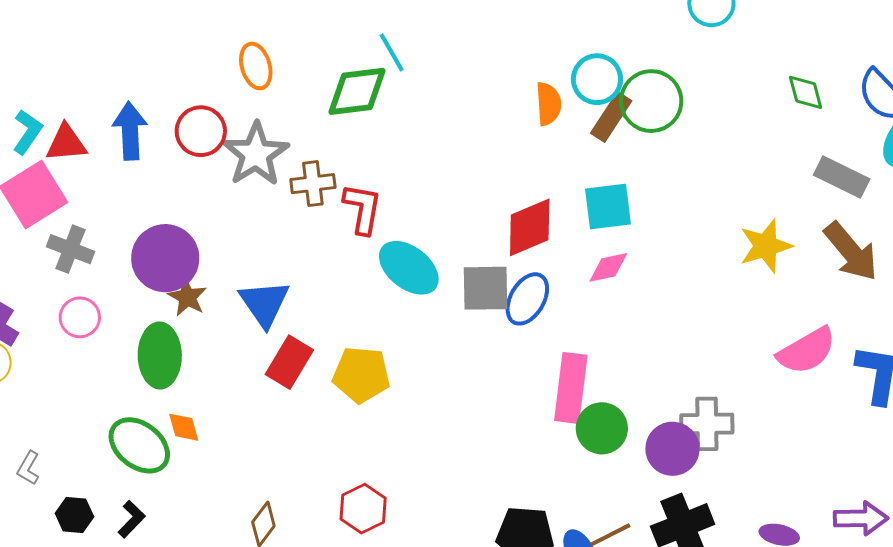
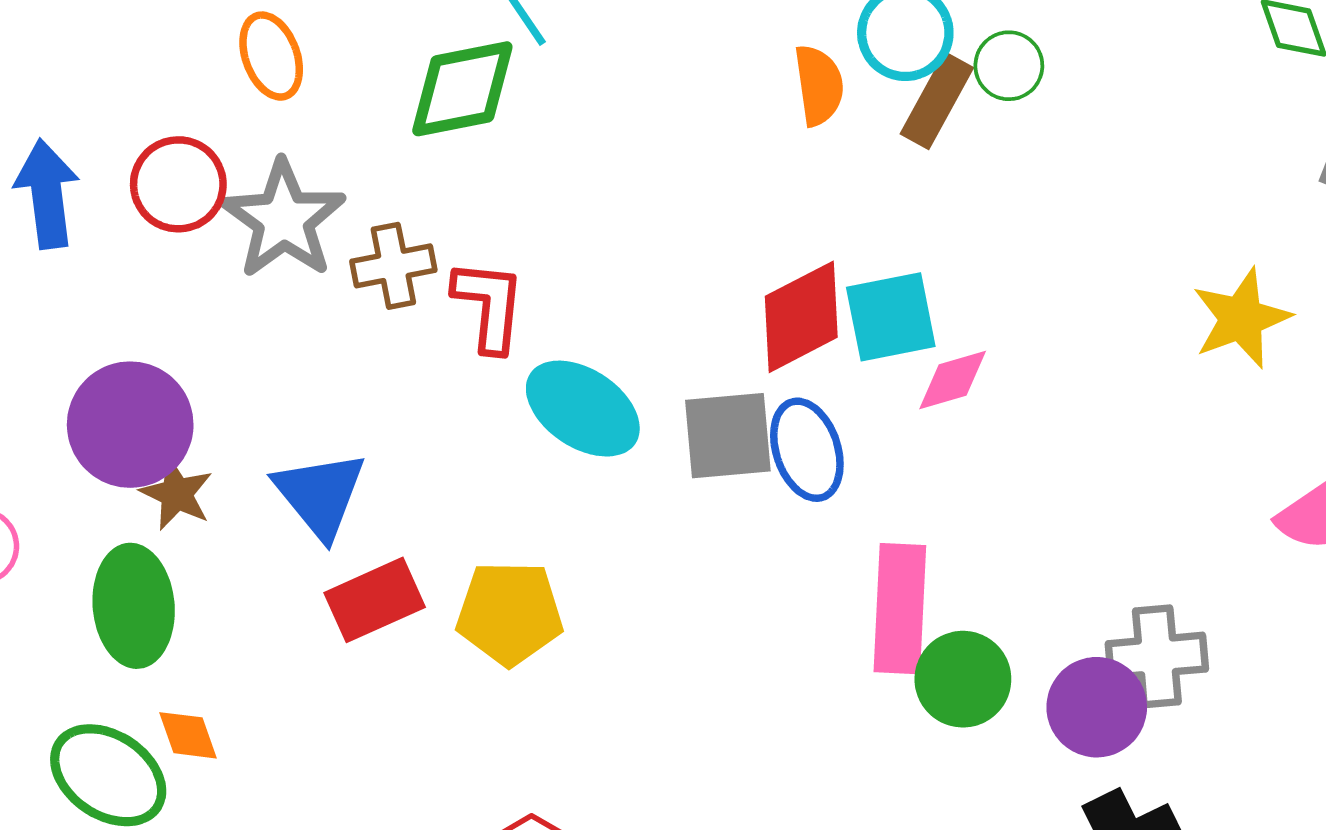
green circle: (651, 101) -> (1009, 66), size x0.6
cyan square: (608, 207) -> (891, 317), moved
blue ellipse: (527, 299) -> (807, 450), turned -44
red rectangle: (289, 362) -> (375, 600), turned 39

